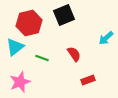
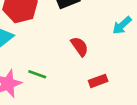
green line: (42, 58) -> (37, 74), moved

